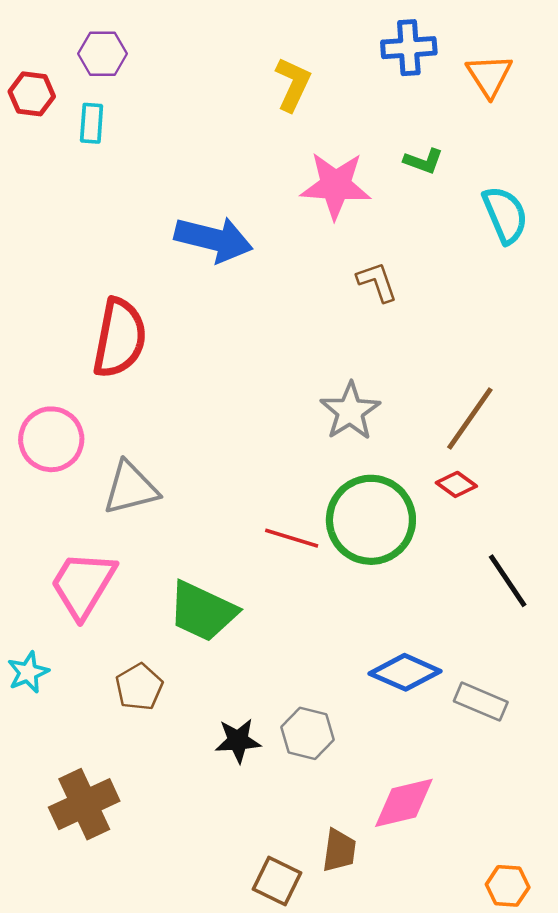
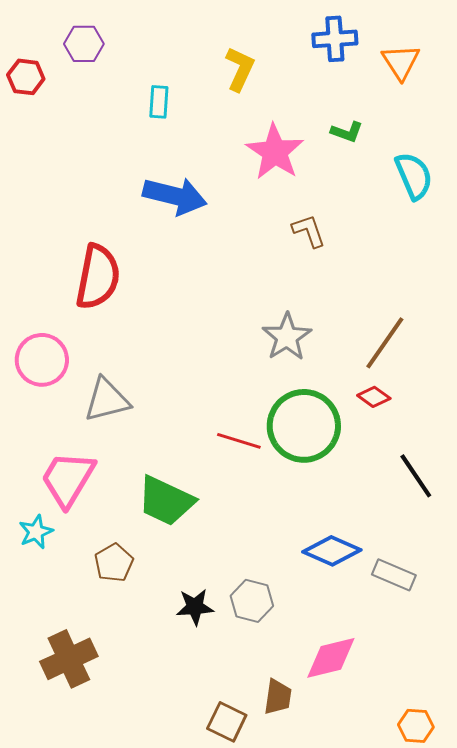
cyan rectangle: (92, 123) -> (159, 102), moved
pink star: (336, 185) -> (275, 152), turned 30
cyan star: (28, 672) -> (36, 532), moved

